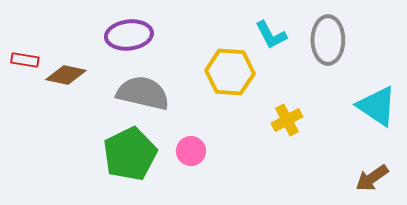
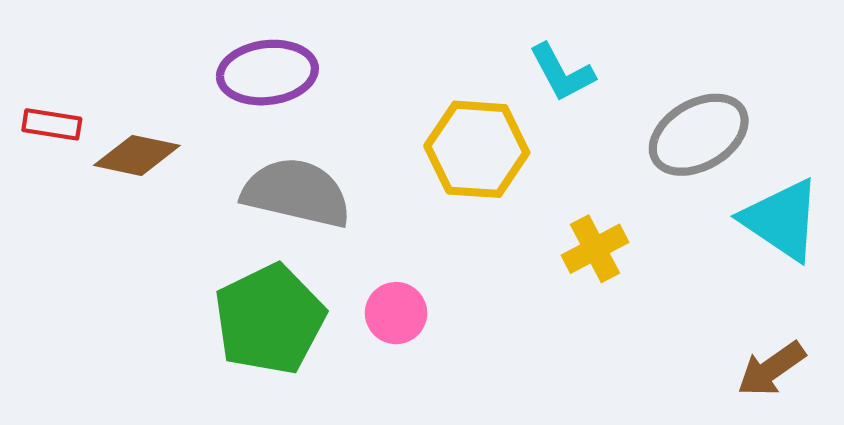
gray ellipse: (328, 40) -> (699, 135), moved, turned 60

